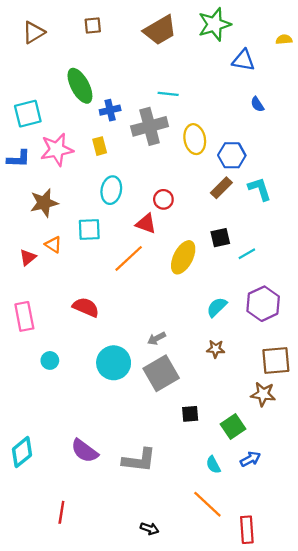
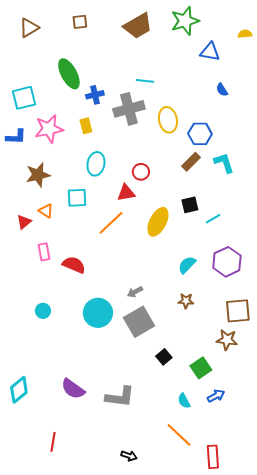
red triangle: (146, 224) -> (126, 193), turned -30
pink rectangle: (24, 316) -> (44, 252), moved, size x0.7
black square: (190, 414) -> (164, 357), turned -35

